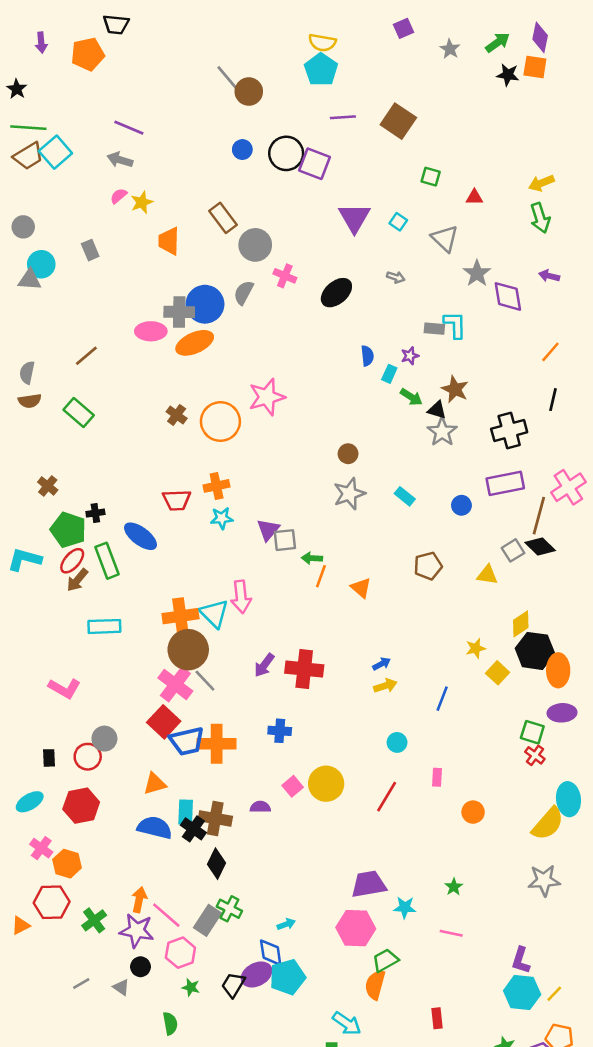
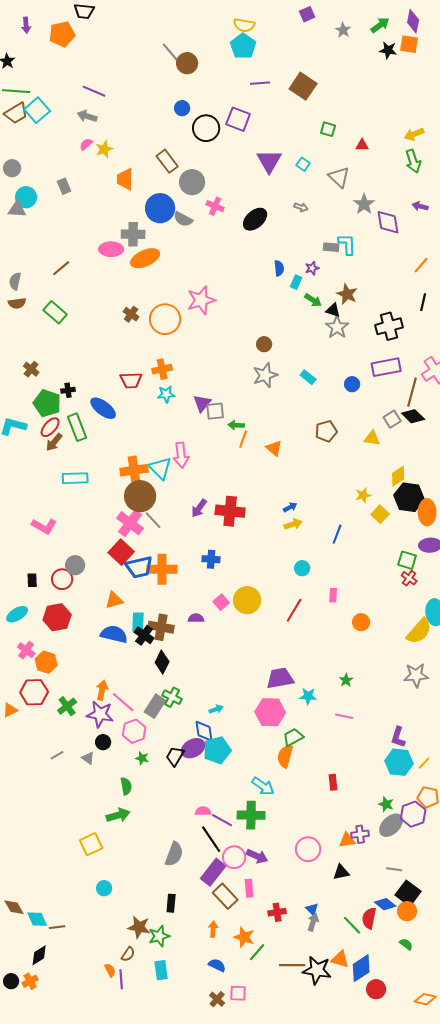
black circle: (286, 153) -> (206, 128), moved
gray semicircle: (244, 293) -> (183, 219), turned -90
blue circle: (205, 304) -> (160, 208), moved

